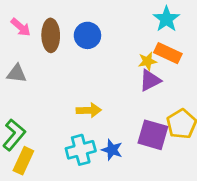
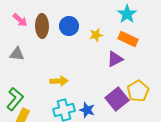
yellow star: (147, 61) -> (96, 35), moved
yellow arrow: (89, 110) -> (59, 81), moved
purple square: (153, 135) -> (117, 99), turned 35

